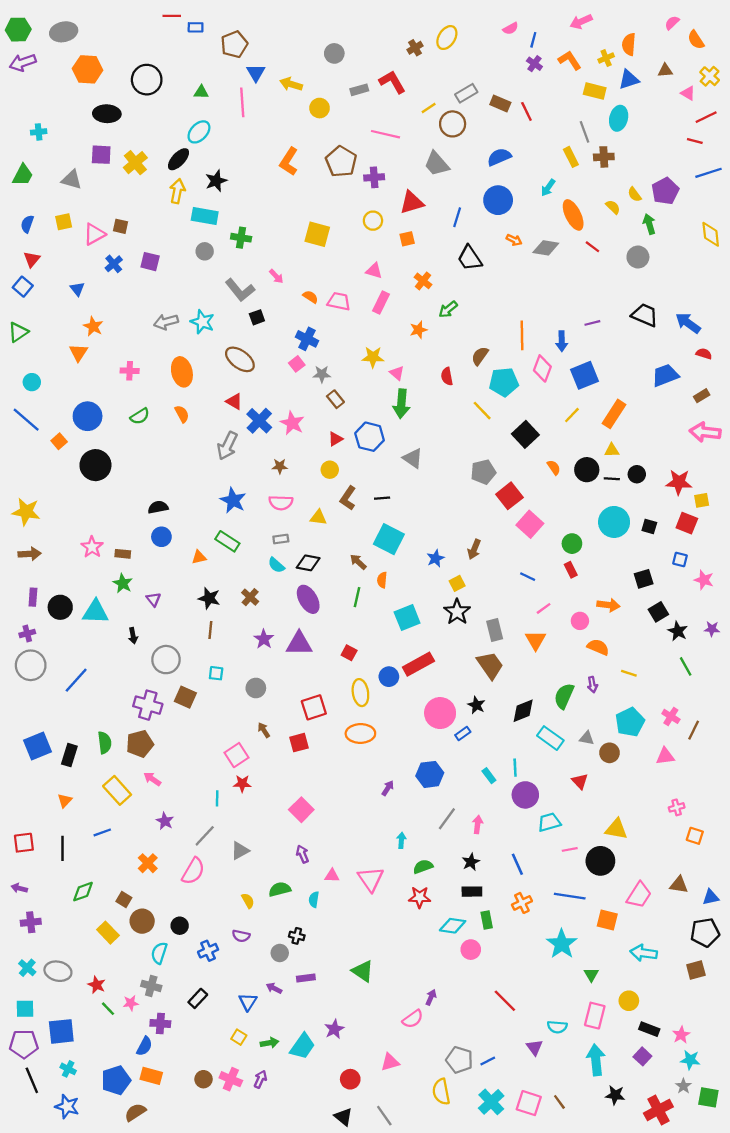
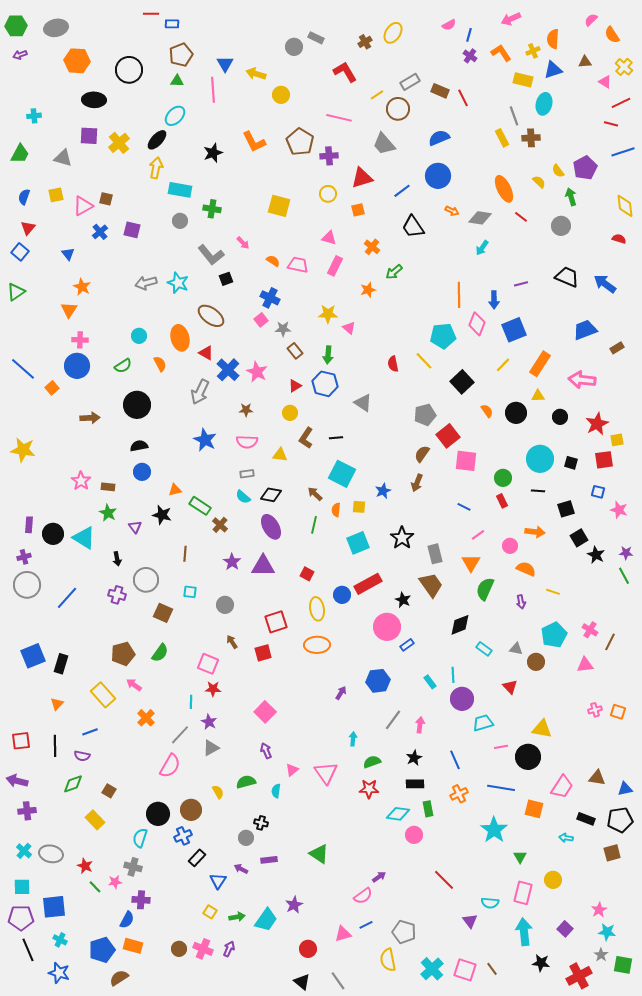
brown pentagon: (234, 44) -> (181, 55), moved
purple arrow: (23, 63) -> (20, 55), size x0.6
gray rectangle: (359, 90) -> (316, 38), moved, turned 42
orange L-shape: (289, 161) -> (254, 142), turned -60
black star: (216, 181) -> (213, 153), moved
cyan arrow: (548, 188) -> (482, 248), moved
blue line: (457, 217) -> (402, 191), turned 36
red semicircle: (704, 354) -> (619, 239), moved
brown semicircle: (480, 356) -> (422, 454), moved
pink cross: (130, 371) -> (80, 340), moved
orange ellipse: (182, 372) -> (180, 338), moved
red semicircle: (447, 376) -> (393, 364), moved
cyan circle: (32, 382) -> (139, 336), moved
green arrow: (401, 404) -> (328, 355), moved, size x0.7
pink arrow: (705, 432) -> (582, 380), moved
black circle: (95, 465) -> (137, 405), moved
black line: (612, 479) -> (538, 491), moved
red star: (679, 482) -> (597, 424), turned -30
red square: (687, 523) -> (604, 460), turned -30
pink square: (530, 524) -> (466, 461), turned -35
green rectangle: (227, 541) -> (200, 506), moved
brown arrow: (30, 554) -> (90, 418), moved
yellow square: (457, 583) -> (359, 507), moved, turned 32
black star: (209, 598) -> (162, 515), moved
cyan triangle: (95, 612) -> (84, 538), turned 30
green line: (686, 666) -> (624, 576), moved
green semicircle: (564, 696) -> (485, 589), moved
purple cross: (148, 705) -> (117, 595), moved, size x0.7
black star: (476, 705) -> (403, 600), moved
cyan rectangle: (550, 738) -> (484, 649), size x0.7
green semicircle: (105, 743) -> (160, 653), moved, turned 42
pink square: (236, 755) -> (208, 664), turned -35
purple star: (165, 821) -> (209, 722), moved
orange square: (695, 836) -> (618, 712), moved
orange cross: (148, 863) -> (146, 718), moved
pink triangle: (332, 876) -> (292, 770), turned -40
purple arrow: (19, 888) -> (17, 781), size x1.5
brown circle: (142, 921) -> (191, 810), moved
black circle: (180, 926) -> (158, 814), size x1.5
purple semicircle: (241, 936) -> (82, 756), moved
cyan arrow: (644, 953) -> (566, 838), size x0.6
purple arrow: (431, 997) -> (379, 877), turned 32
black rectangle: (198, 998) -> (197, 858), moved
black rectangle: (649, 1029) -> (586, 819), moved
blue line: (488, 1061) -> (366, 925), moved

